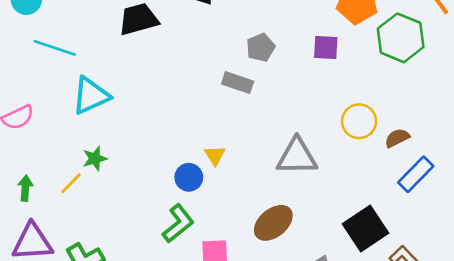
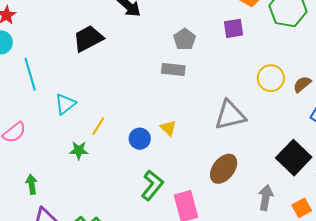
cyan line: (55, 48) -> (30, 74), turned 68
cyan triangle: (91, 96) -> (65, 104), size x0.7
green star: (95, 159) -> (79, 150), turned 30
blue circle: (189, 177) -> (140, 139), moved
yellow line: (71, 183) -> (98, 126), moved

